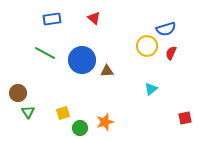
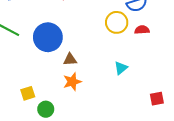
red semicircle: (171, 53) -> (142, 30), turned 64
brown triangle: (107, 71) -> (70, 59), moved
orange star: (105, 122) -> (72, 82), moved

